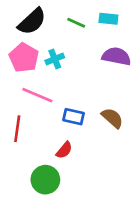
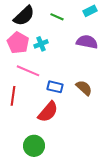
cyan rectangle: (108, 19) -> (90, 11), moved, turned -32
red semicircle: (64, 150) -> (48, 112), size x1.6
green circle: (45, 180) -> (34, 146), moved

